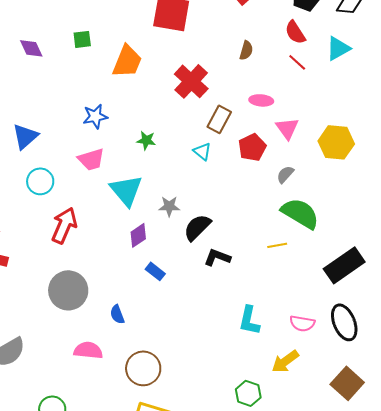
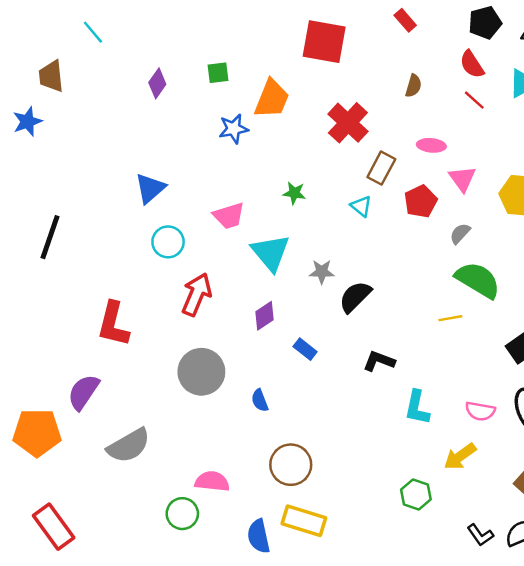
purple diamond: (31, 48) -> (157, 83), turned 60
blue star: (95, 116) -> (234, 129), moved
purple diamond: (138, 235) -> (265, 316), moved
black L-shape: (217, 257) -> (379, 361), moved
pink semicircle: (88, 350) -> (212, 481), moved

